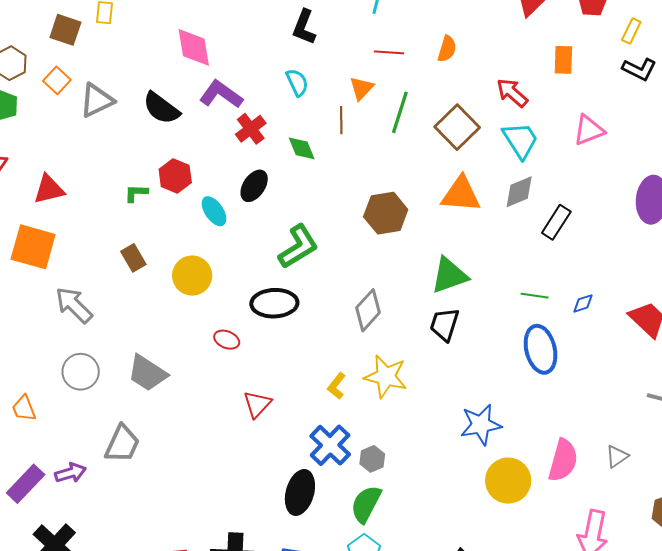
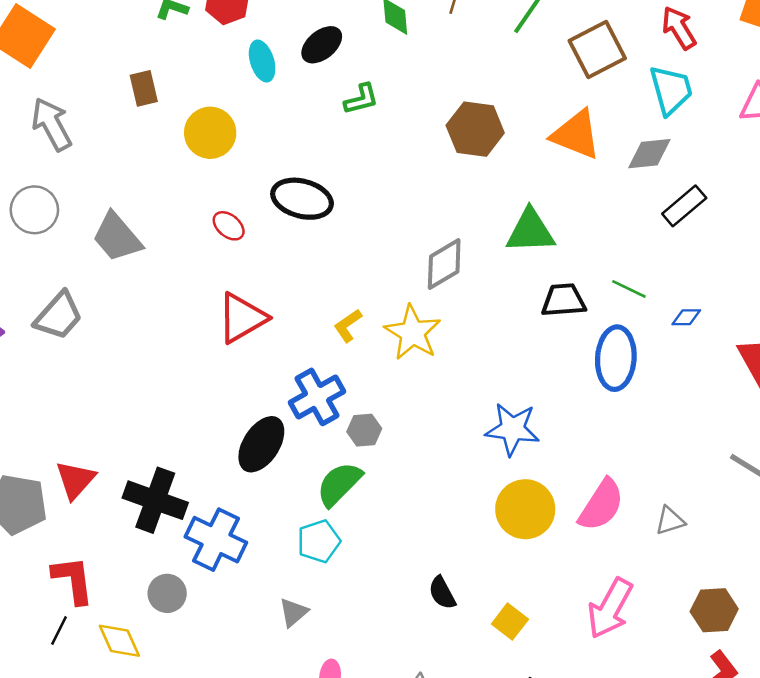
green L-shape: (298, 247) -> (361, 99), moved, size x0.6
gray diamond: (368, 310) -> (444, 264), moved
black trapezoid: (445, 324) -> (564, 300), moved, turned 51
red triangle: (257, 404) -> (242, 318), size x1.4

